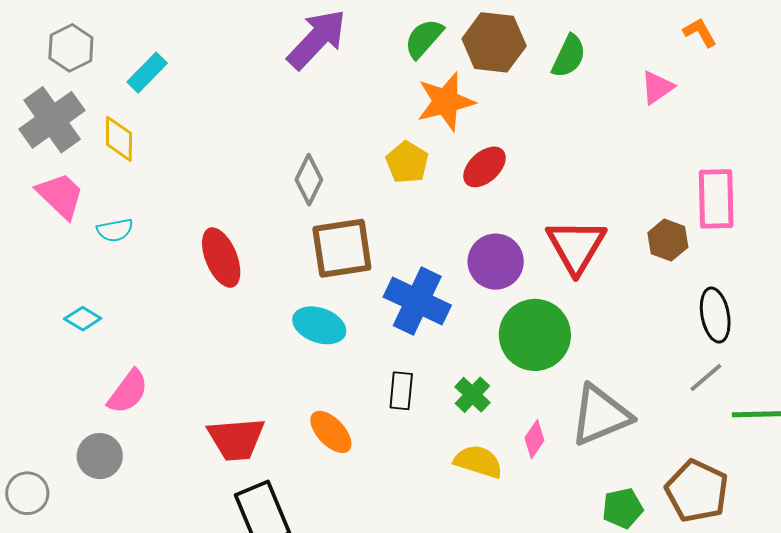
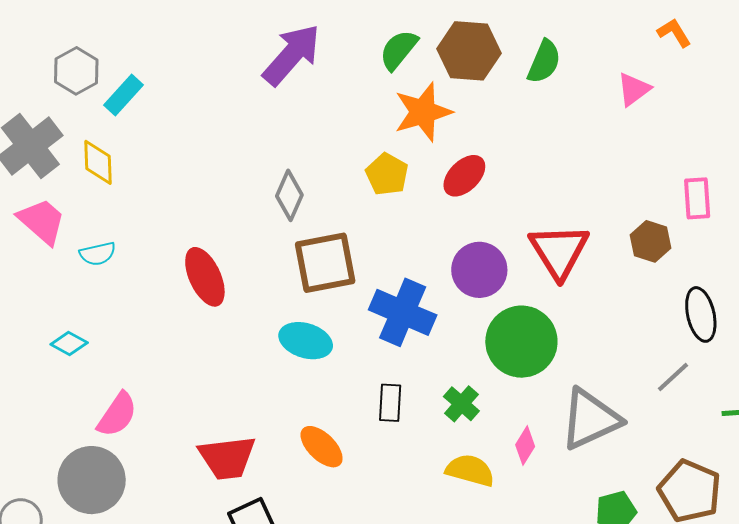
gray hexagon: (71, 48) -> (76, 71), moved
pink rectangle: (716, 199) -> (697, 198), size x0.7
gray line: (706, 377) -> (673, 377), moved
gray circle: (100, 456) -> (92, 480), size x1.5

